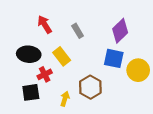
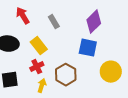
yellow circle: (138, 70) -> (111, 72), moved
red cross: (45, 74) -> (37, 67), moved

